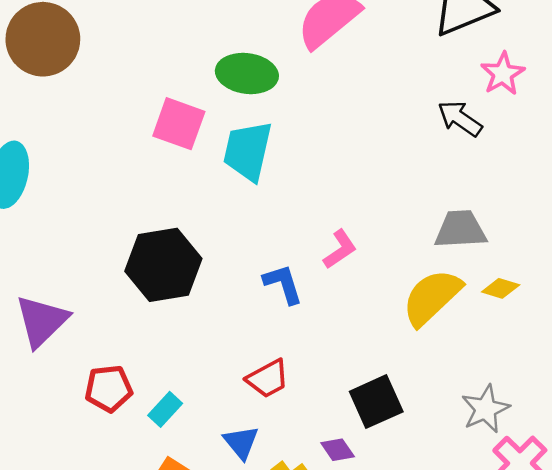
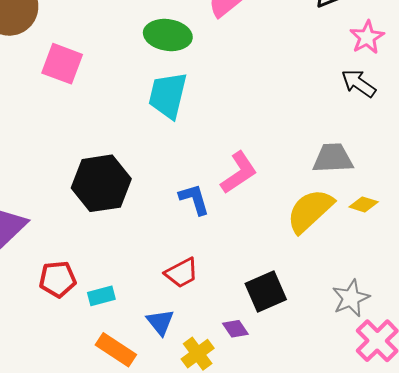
black arrow: (460, 118) -> (359, 83), moved
pink square: (179, 124) -> (62, 64), moved
pink L-shape: (340, 249) -> (239, 173), size x1.4
cyan rectangle: (165, 409) -> (101, 296), turned 32

